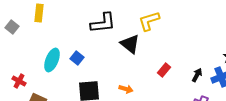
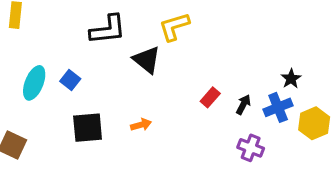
red rectangle: (164, 70) -> (210, 97), moved
orange arrow: (126, 89) -> (141, 125), turned -32

